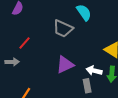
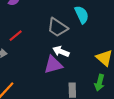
white arrow: (94, 71) -> (61, 51), moved

